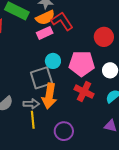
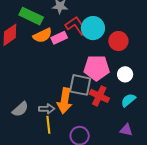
orange semicircle: (45, 18) -> (43, 35), moved
cyan circle: (53, 61) -> (93, 28), moved, size x1.5
gray square: (41, 78) -> (80, 85), moved, turned 30

